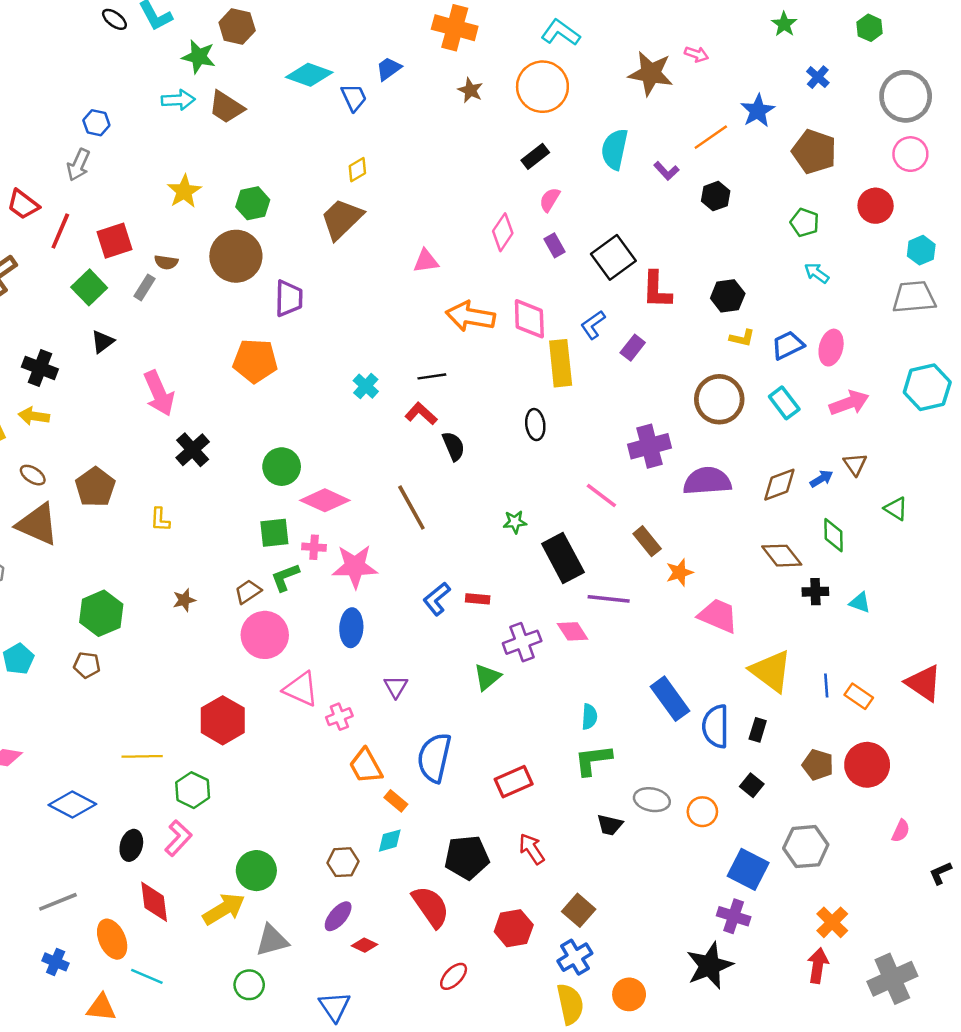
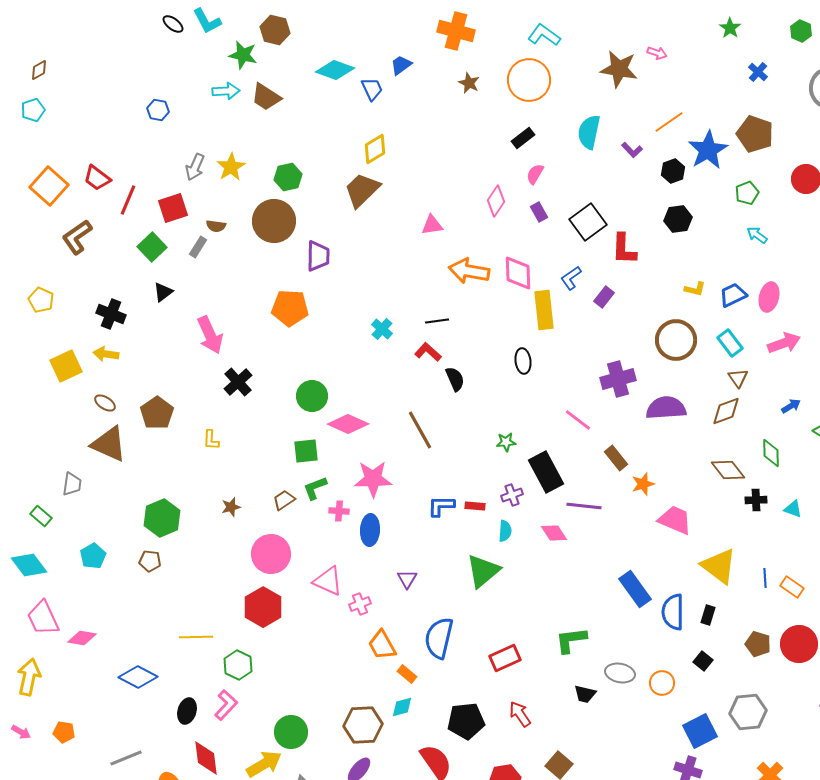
blue star: (758, 111) -> (708, 150), moved, size x1.4
gray arrow: (78, 165) -> (195, 167), moved
yellow diamond: (357, 170) -> (375, 149), size x1.4
green pentagon: (805, 223) -> (747, 193), turned 30
black hexagon: (728, 296) -> (678, 219), moved
brown triangle: (855, 464) -> (738, 378), moved
blue arrow: (821, 479) -> (791, 406), moved
pink cross: (314, 547) -> (339, 511), moved
blue L-shape: (437, 599) -> (441, 506), turned 40
pink circle: (265, 635) -> (271, 554), moved
purple cross: (522, 642) -> (512, 495), moved, size x0.7
green triangle: (487, 677) -> (483, 571), size x1.5
cyan semicircle: (589, 717) -> (505, 531), moved
brown hexagon: (343, 862) -> (363, 725), size x1.5
blue square: (748, 869) -> (700, 731), turned 36

